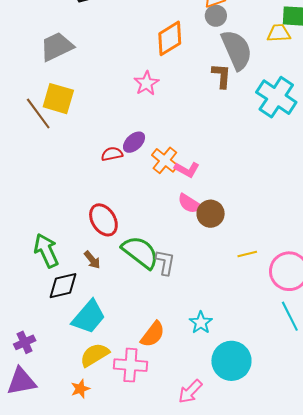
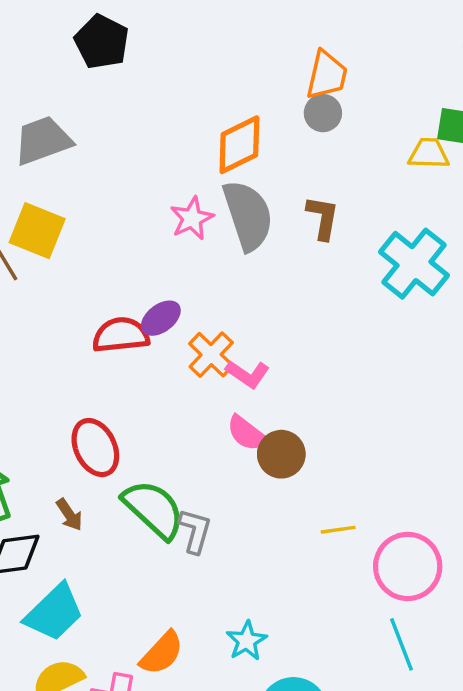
gray semicircle: (237, 50) -> (248, 215), moved
red semicircle: (112, 154) -> (121, 335), size x1.5

